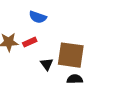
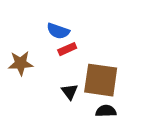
red rectangle: (30, 42) -> (67, 49), moved

